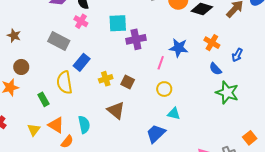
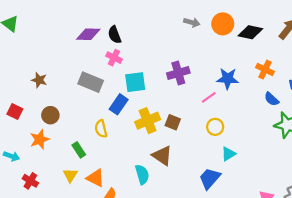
cyan square: (118, 23) -> (135, 82), moved
pink line: (161, 63) -> (209, 97), turned 40
yellow cross: (106, 79) -> (148, 121), size x1.5
yellow semicircle: (64, 82) -> (101, 129), size x0.7
cyan triangle: (174, 114) -> (228, 154), turned -40
cyan semicircle: (84, 125) -> (142, 174), moved
yellow triangle: (34, 130) -> (70, 175), moved

